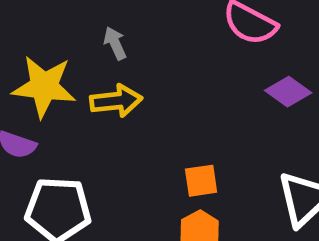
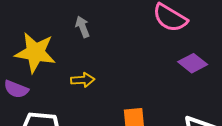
yellow arrow: (116, 101) -> (83, 80), moved, size x0.7

